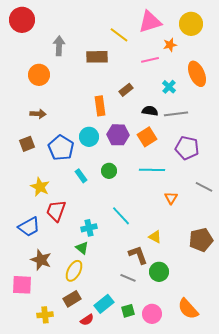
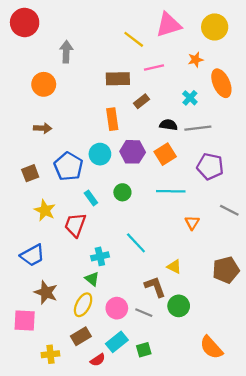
orange star: (170, 45) -> (196, 60), moved
brown rectangle: (97, 57) -> (118, 79), moved
pink line: (150, 60) -> (154, 67), moved
brown square: (27, 144) -> (30, 173), moved
red trapezoid: (56, 211) -> (75, 225), moved
pink circle: (152, 314) -> (117, 308), moved

